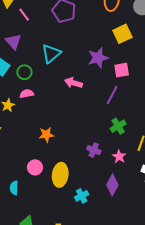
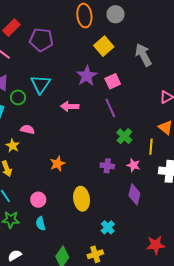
green circle: (24, 72) -> (18, 97), moved
pink semicircle: (27, 94) -> (27, 129), turned 40
purple line: (112, 95) -> (110, 108), turned -36
pink circle: (35, 167) -> (38, 200), moved
cyan cross: (82, 196) -> (108, 227), moved

